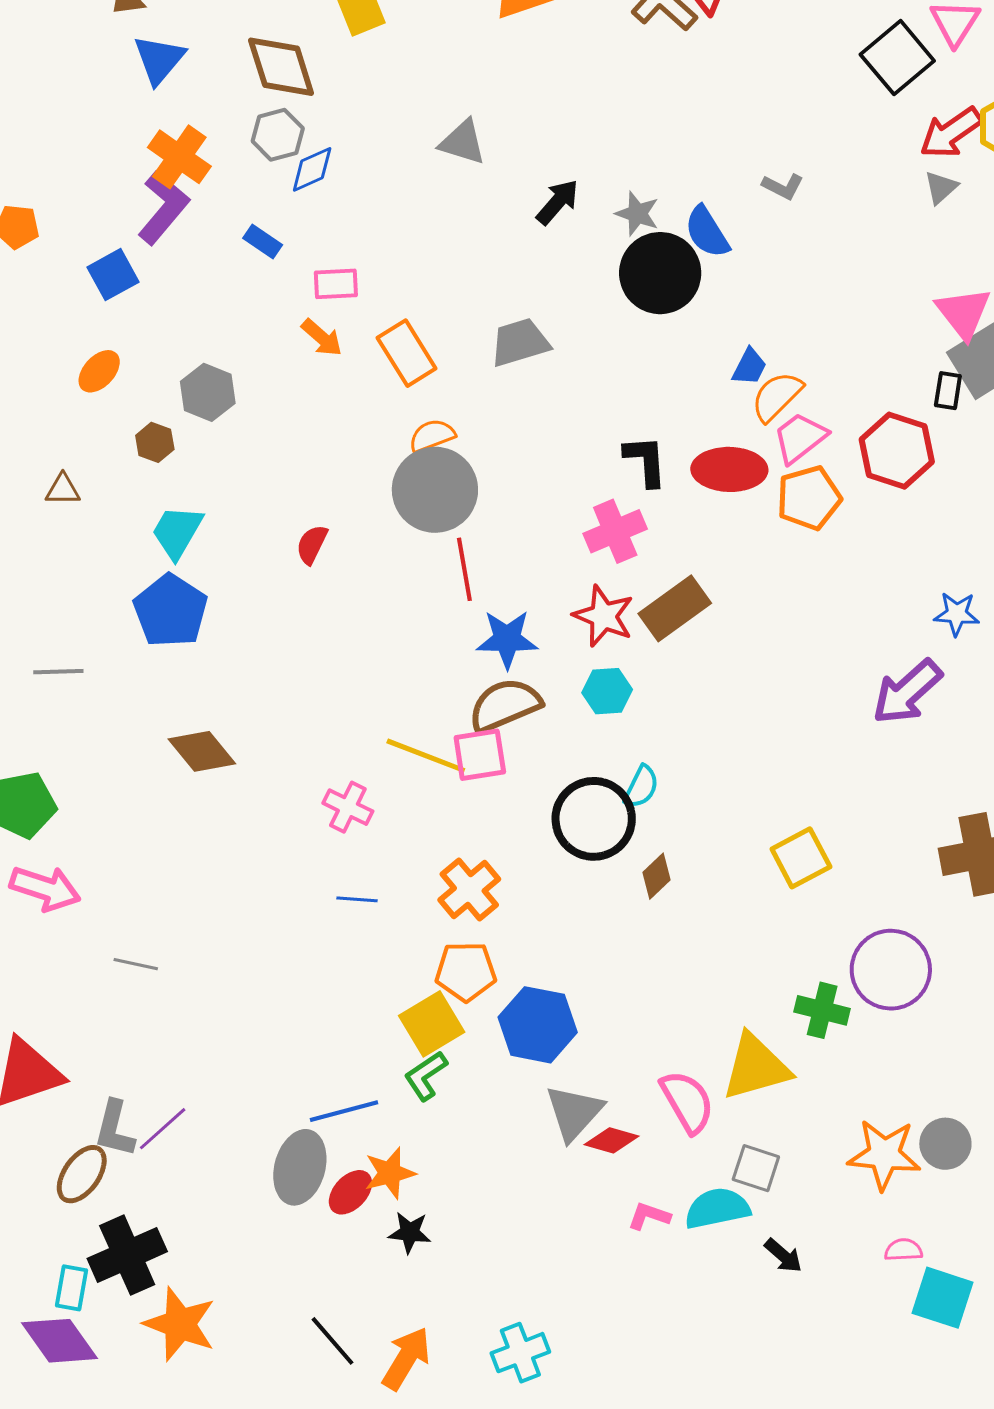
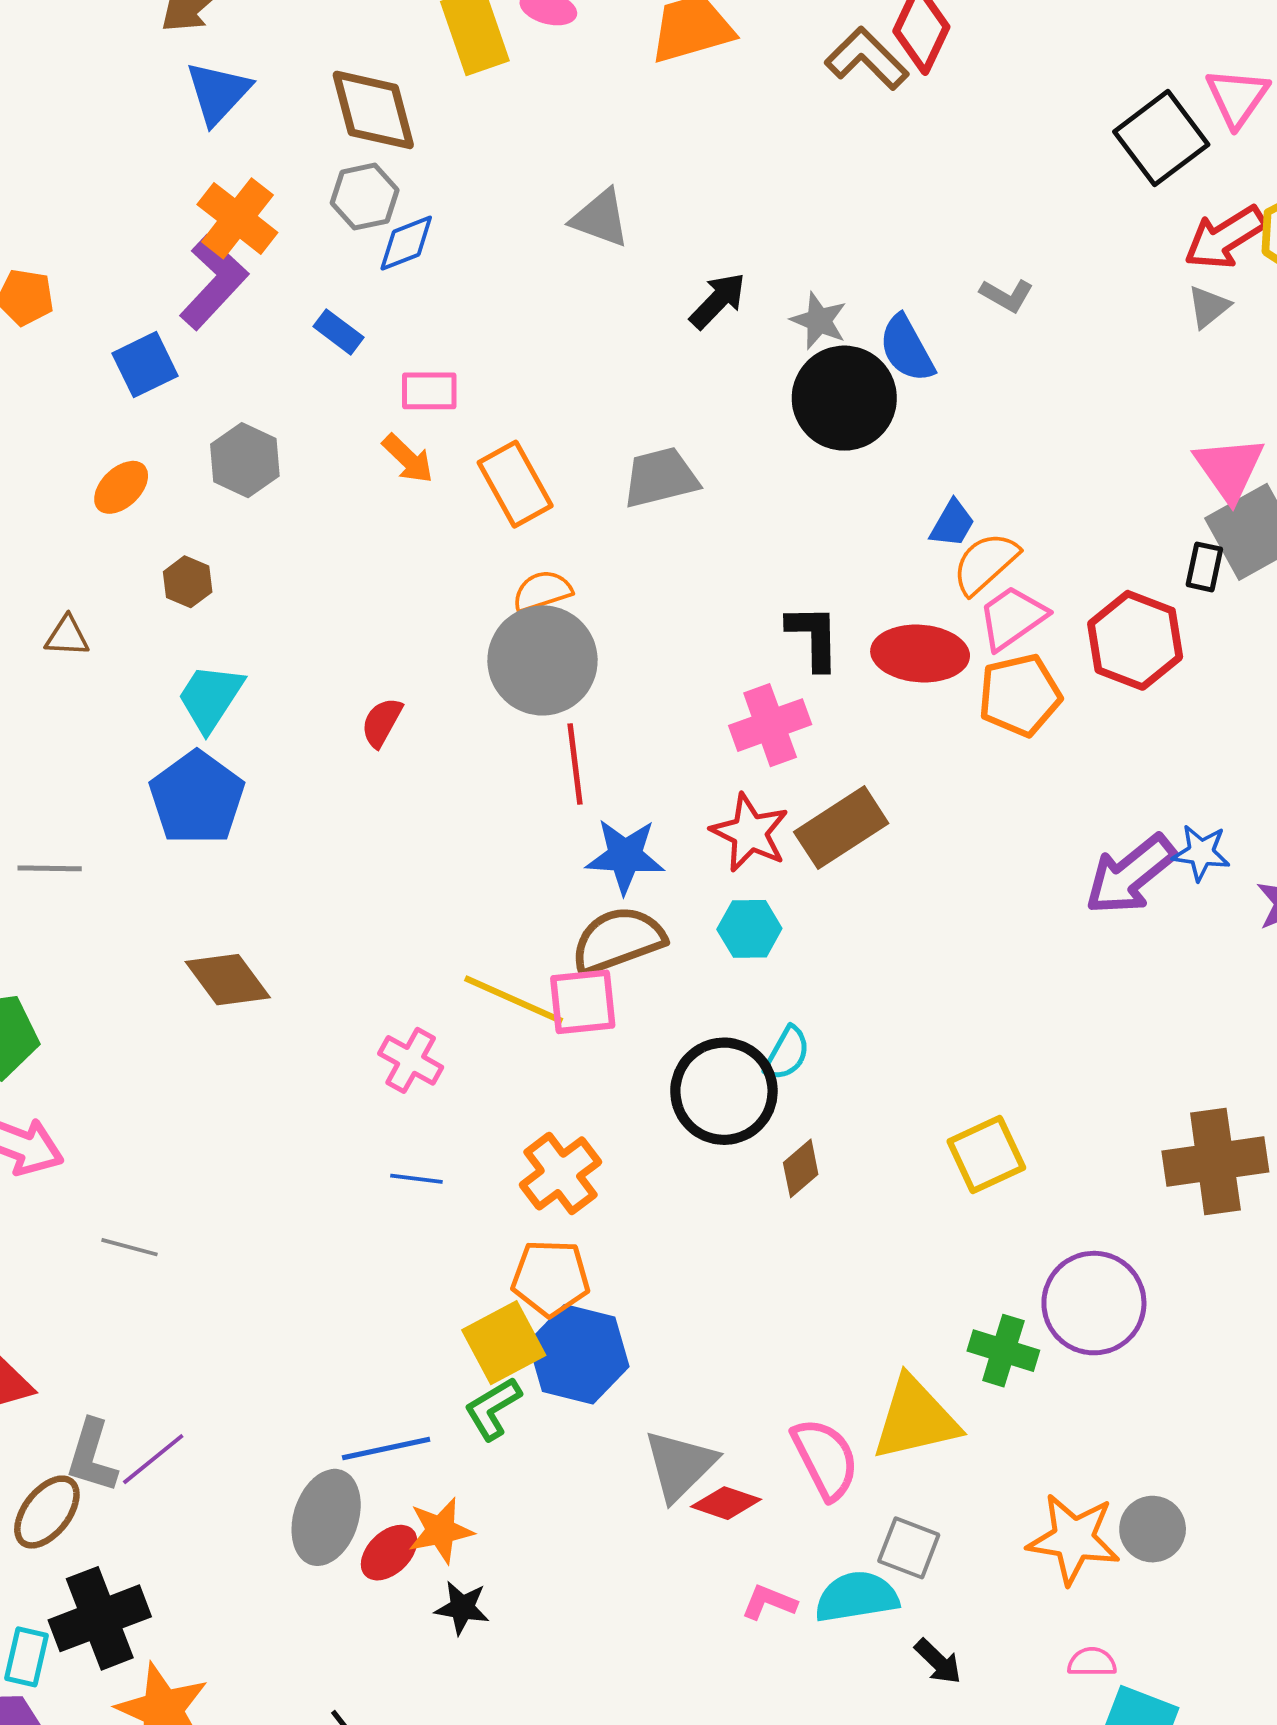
gray hexagon: (208, 392) -> (245, 460), moved
purple arrow: (907, 692) -> (1130, 875), moved
blue hexagon: (538, 1025) -> (579, 1354), moved

